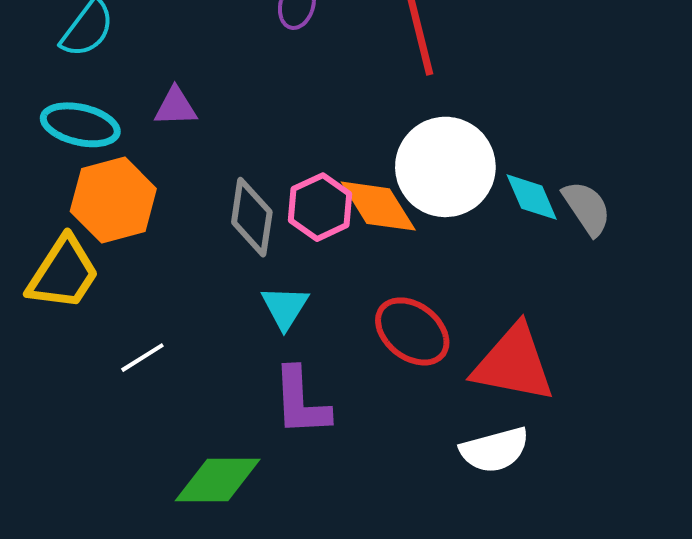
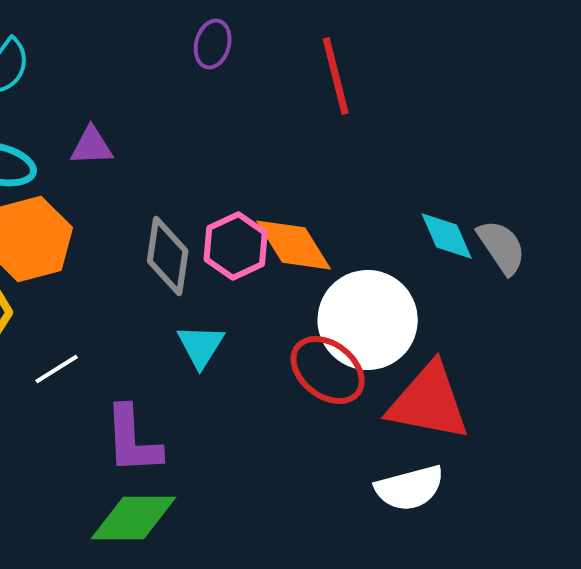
white circle: (445, 167) -> (368, 320), moved
white line: (142, 358) -> (57, 369), moved
purple L-shape: (301, 402) -> (133, 440), moved

